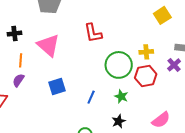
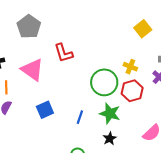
red L-shape: (93, 33) -> (64, 53), moved
yellow cross: (146, 52) -> (130, 67), turned 32
green star: (121, 96) -> (110, 113), size x1.5

